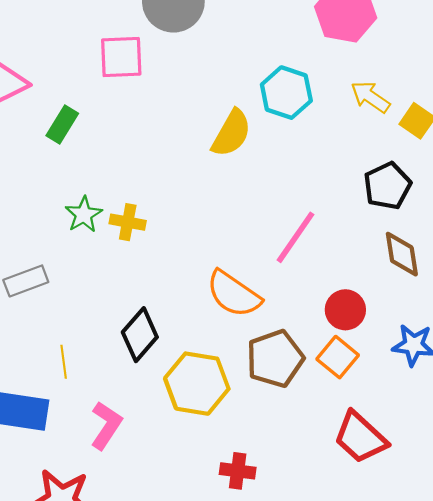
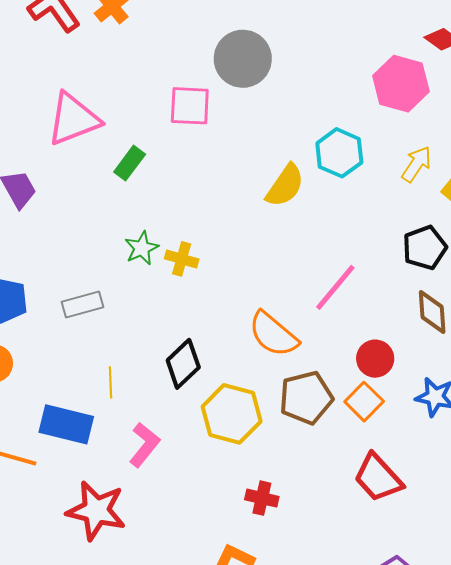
yellow arrow: (370, 97) -> (417, 164), turned 84

